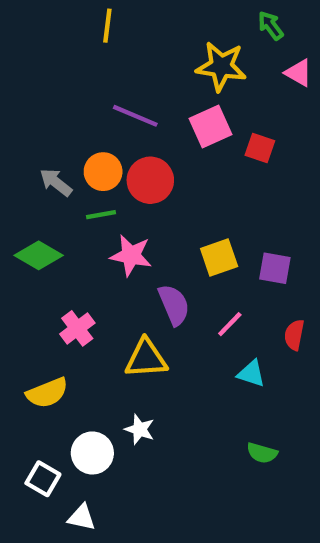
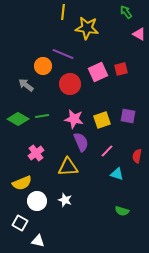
yellow line: (107, 26) -> (63, 12), moved
yellow star: (221, 66) -> (87, 28), moved
pink square: (210, 127) -> (98, 72), moved
red square: (260, 148) -> (121, 69), turned -32
orange circle: (103, 172) -> (43, 66), moved
green line: (101, 215) -> (42, 116), moved
pink star: (131, 255) -> (74, 119), moved
purple square: (275, 268) -> (128, 116), moved
white circle: (92, 453) -> (37, 201), moved

